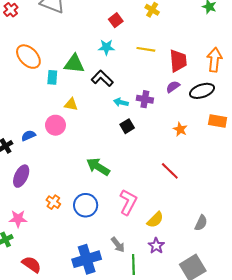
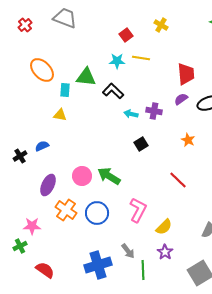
yellow line: (146, 49) -> (141, 58), moved
yellow triangle: (71, 104) -> (60, 115), moved
pink circle: (55, 125) -> (82, 176), moved
black square: (127, 126) -> (141, 144), moved
purple ellipse: (21, 176) -> (48, 185), moved
orange cross: (53, 202) -> (66, 210), size x1.5

